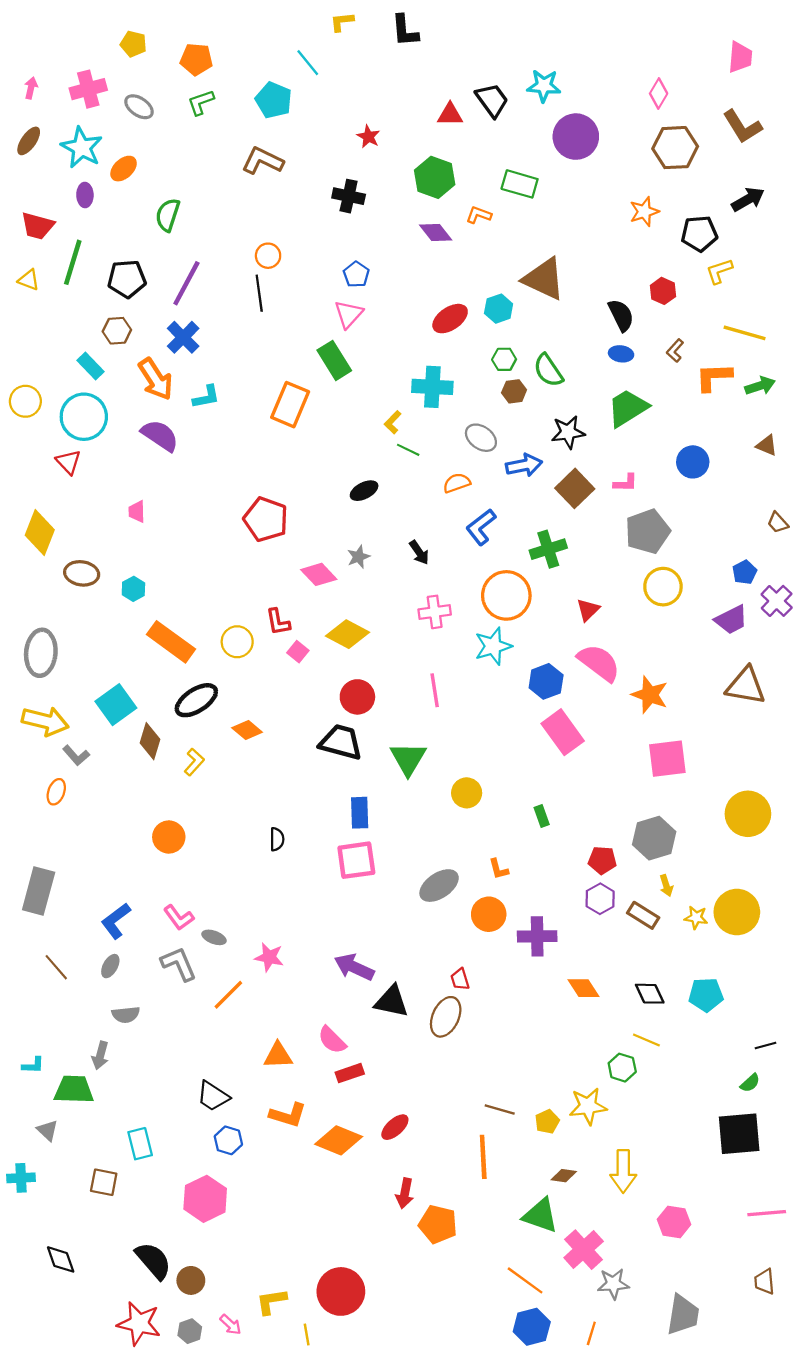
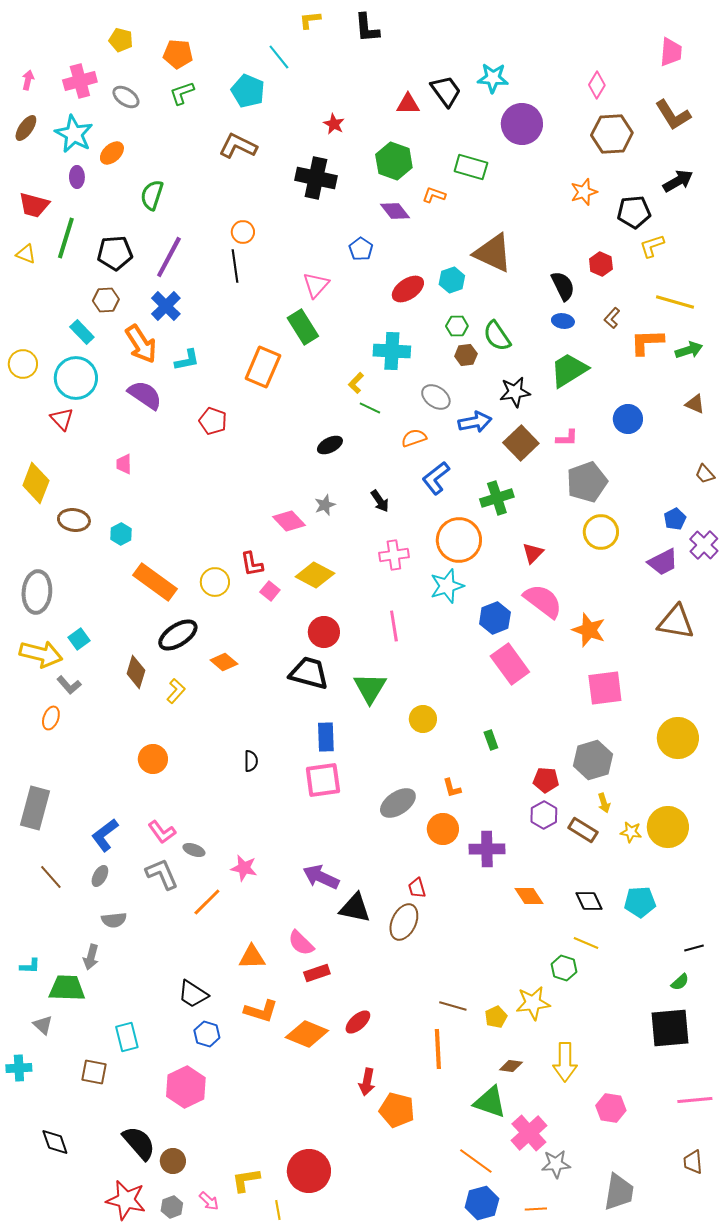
black cross: (349, 196) -> (316, 178), size x1.4
blue pentagon: (356, 274) -> (361, 249), moved
red pentagon: (266, 519) -> (213, 421), moved, size x0.7
cyan square: (116, 705) -> (79, 639), moved, size x0.6
orange line: (591, 1333) -> (536, 1209), turned 70

